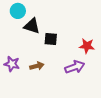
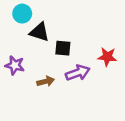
purple star: (12, 64) -> (15, 65), moved
purple arrow: (75, 67) -> (78, 73), moved

